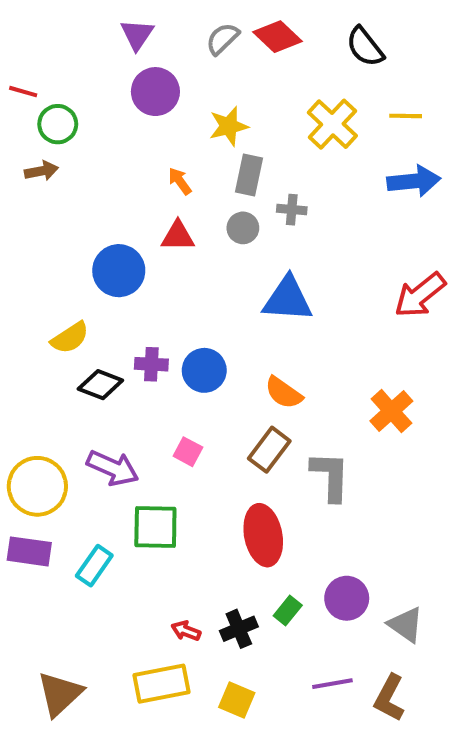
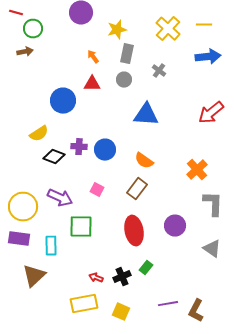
gray cross: (292, 210) -> (159, 71), moved, turned 32
gray L-shape: (330, 476) -> (213, 204), moved
cyan rectangle: (94, 566) -> (51, 246), turned -36
purple circle: (347, 598) -> (175, 226), moved
gray triangle: (406, 625) -> (212, 249), moved
brown triangle: (60, 694) -> (34, 276), moved

